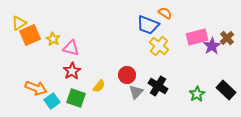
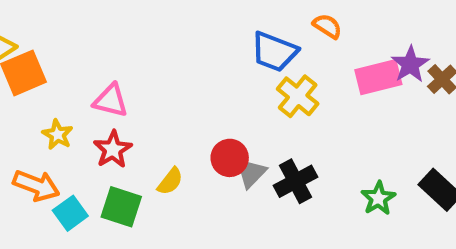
orange semicircle: (165, 13) -> (327, 26), moved
yellow star: (53, 39) -> (58, 135), moved
purple star: (212, 46) -> (410, 64), moved
black cross: (158, 86) -> (296, 181), turned 30
gray triangle: (136, 92) -> (251, 173), moved

